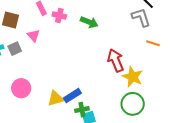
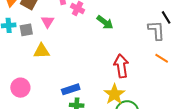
yellow star: (133, 77) -> (114, 94), moved
pink circle: (21, 88) -> (20, 88), moved
yellow triangle: (56, 98) -> (42, 51), moved

